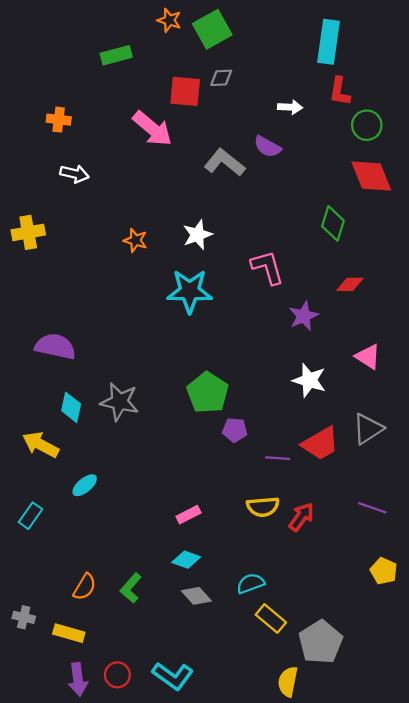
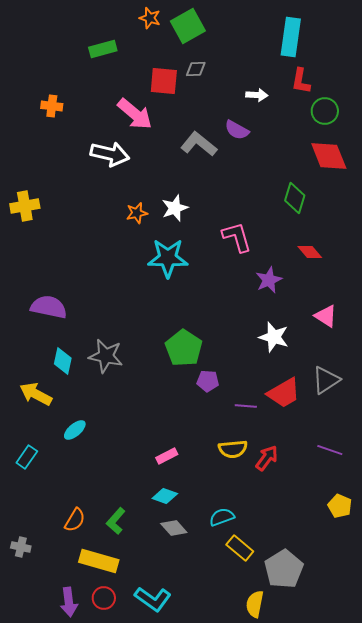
white arrow: (74, 174) -> (110, 154), moved, size x1.5
orange star: (135, 240) -> (137, 213), moved, turned -30
red diamond: (350, 284) -> (310, 252), turned 50
yellow rectangle: (69, 633) -> (99, 561), moved, size x1.4

